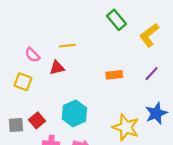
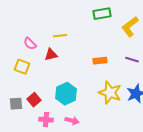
green rectangle: (116, 20) -> (102, 14), turned -60
purple line: (152, 74) -> (132, 60), turned 64
yellow star: (126, 127) -> (110, 93), moved

